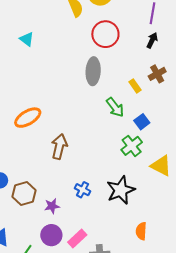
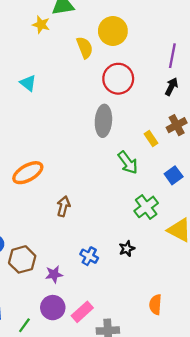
blue square: (142, 122) -> (174, 175), moved
brown arrow: (59, 146) -> (63, 206), size x0.7
black star: (121, 190) -> (127, 249), moved, size x0.5

